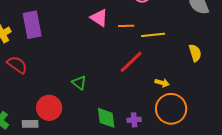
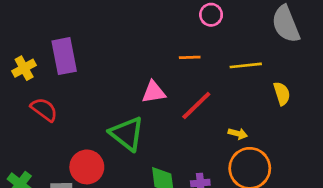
pink triangle: (99, 18) -> (154, 92), moved, turned -42
yellow line: (153, 35) -> (246, 65), moved
green triangle: (79, 83) -> (127, 134), size x1.8

